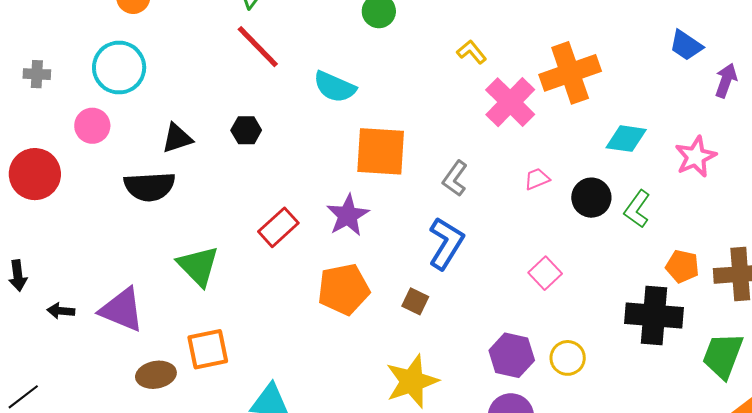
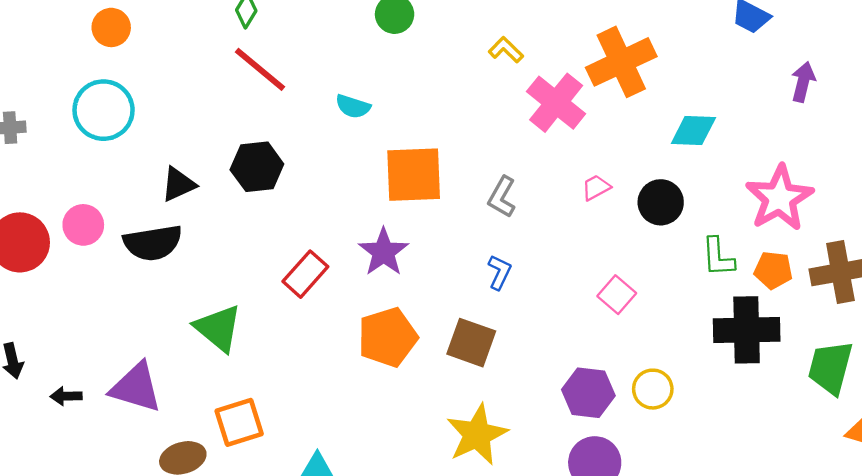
purple arrow: (726, 81) -> (803, 82), moved
cyan semicircle: (335, 87) -> (353, 106), size x0.7
pink circle: (92, 126) -> (83, 225), moved
black hexagon: (246, 130) -> (257, 167), size x1.5
pink star: (696, 157) -> (779, 198), moved, size x1.4
green L-shape: (637, 209) -> (718, 257), moved, turned -33
blue L-shape: (446, 243) -> (499, 272), size x0.6
brown square: (415, 301) -> (471, 343), size x1.6

